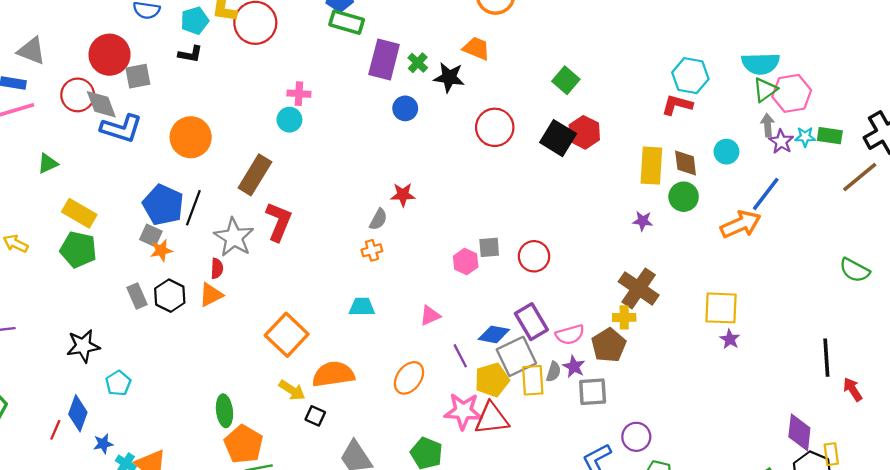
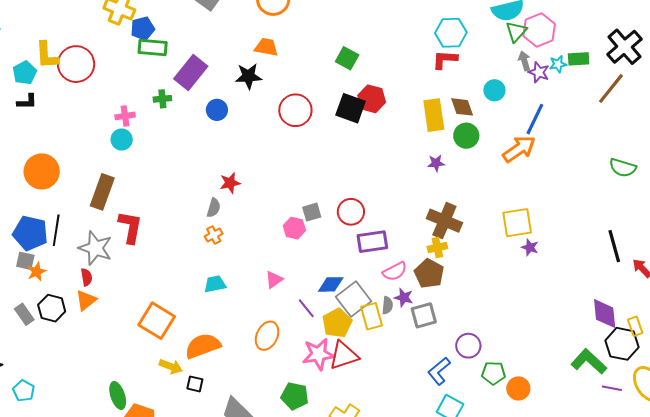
purple rectangle: (384, 60) -> (191, 73), turned 36
green cross: (418, 63) -> (162, 99), moved, turned -36
purple rectangle: (531, 322) -> (372, 242), moved, turned -56

